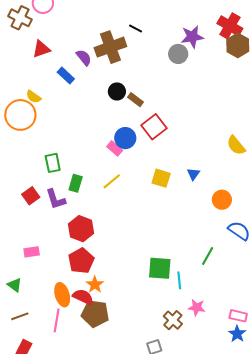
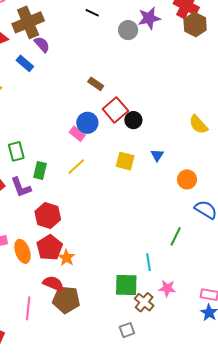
brown cross: (110, 47) -> (28, 22), moved
gray circle: (178, 54) -> (128, 30), moved
black circle: (117, 91) -> (133, 120), moved
green square: (160, 268) -> (126, 285), moved
orange star: (95, 285) -> (66, 258), moved
orange ellipse: (62, 295) -> (22, 251), moved

